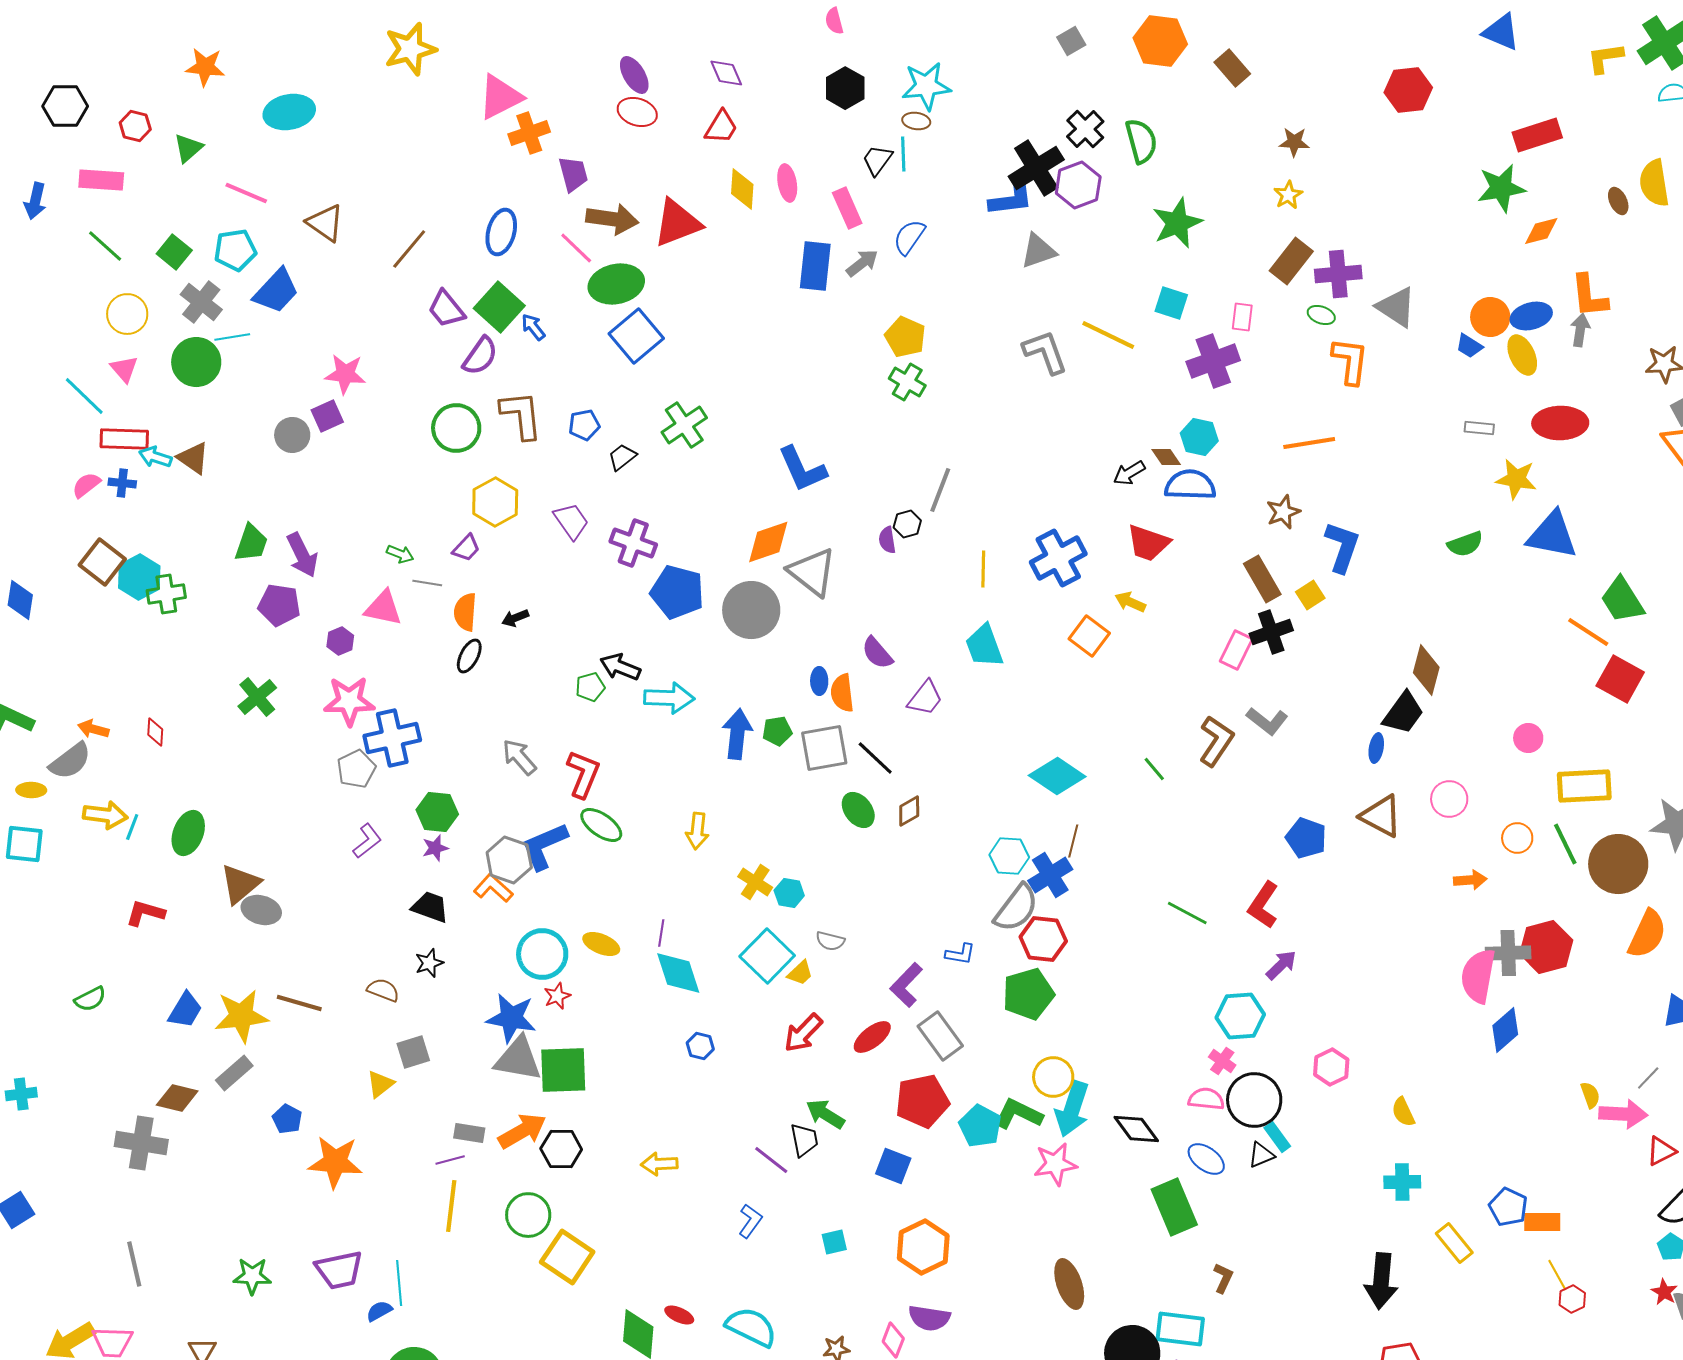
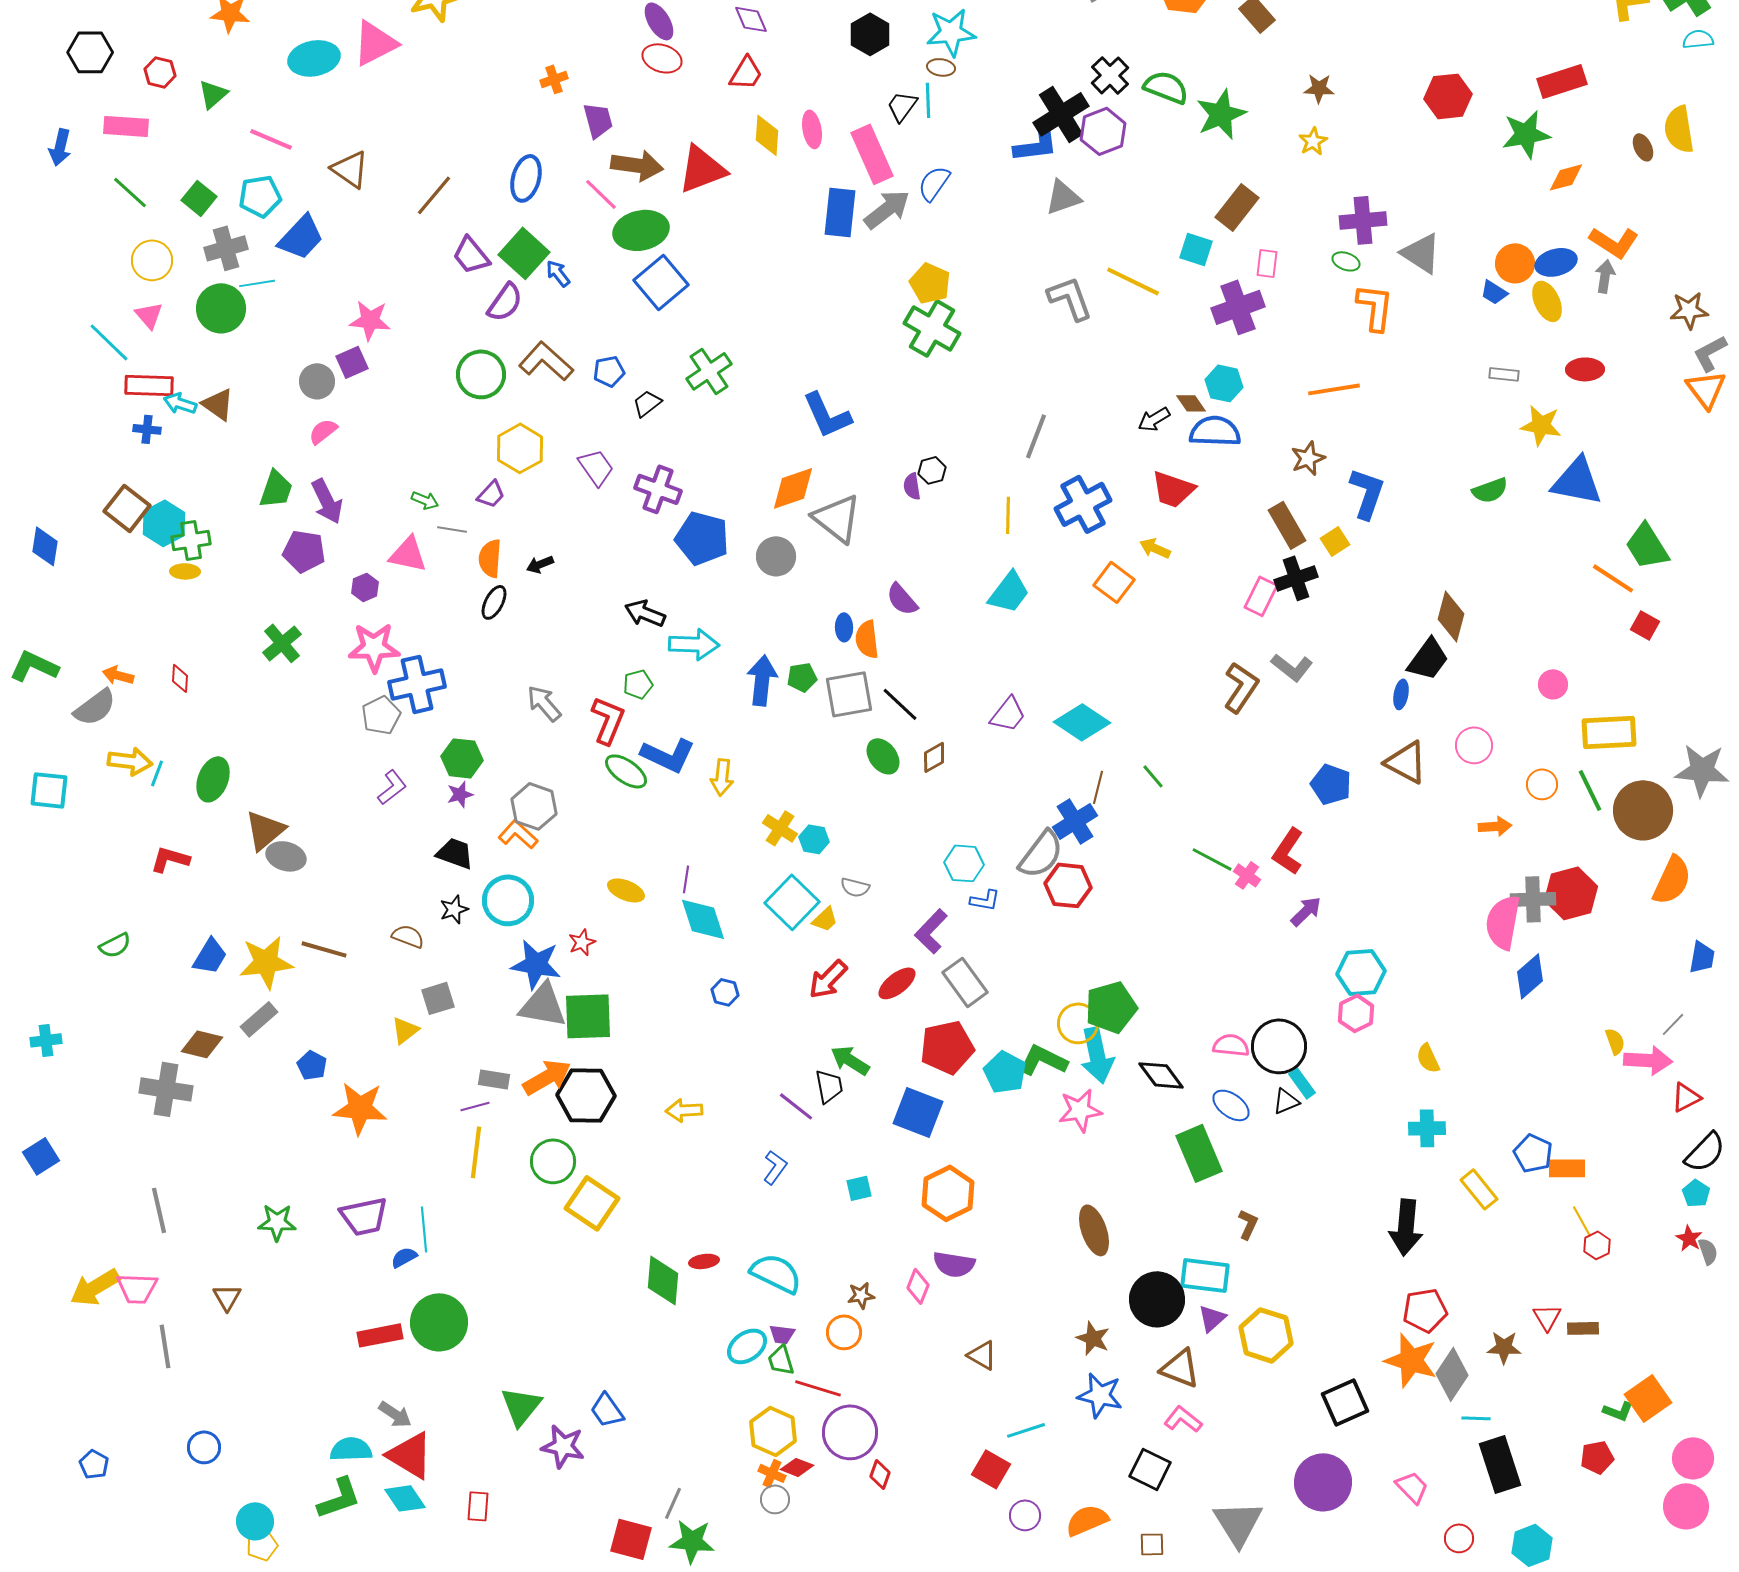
red hexagon: (1408, 90) -> (1448, 96), moved
pink triangle: (500, 97) -> (375, 43), moved
orange cross: (529, 133) -> (554, 79), size x0.7
green semicircle: (1141, 141) -> (1166, 87), turned -54
pink rectangle: (847, 208) -> (872, 154), size x1.4
green star: (1177, 223) -> (1221, 114), moved
brown rectangle: (1291, 261) -> (1237, 207), moved
gray arrow: (862, 263) -> (887, 209), size x1.4
orange L-shape: (1589, 296) -> (1614, 242), turned -51
gray cross: (201, 302) -> (226, 248), turned 36
green cross: (907, 382) -> (932, 328), size x1.5
brown L-shape: (521, 415) -> (546, 361), turned -42
red ellipse: (1560, 423) -> (1585, 369), size x0.7
pink semicircle: (86, 485) -> (323, 431), moved
gray line: (940, 490) -> (1036, 436), moved
gray circle: (751, 610) -> (776, 556), size x0.7
cyan trapezoid: (984, 646) -> (1009, 592), turned -123
red square: (1620, 679) -> (1645, 625), size x0.6
green pentagon: (590, 687) -> (638, 684), moved
purple trapezoid: (925, 698) -> (1008, 714), moved
green line: (1154, 769) -> (1153, 776), moved
yellow ellipse: (31, 790) -> (185, 571), moved
blue L-shape: (544, 846) -> (668, 755), moved, turned -132
cyan hexagon: (1009, 856) -> (964, 863), moved
cyan circle: (542, 954) -> (508, 900), moved
green pentagon: (1028, 994) -> (1111, 1007), moved
cyan hexagon: (1240, 1016) -> (1361, 972), moved
pink cross: (1222, 1061) -> (1247, 875), moved
cyan arrow: (1072, 1109) -> (1097, 1055), turned -30
black hexagon: (561, 1149) -> (586, 1095), size x1.4
blue square: (893, 1166) -> (918, 1112), size x1.4
red ellipse: (679, 1315) -> (704, 1261), turned -32

